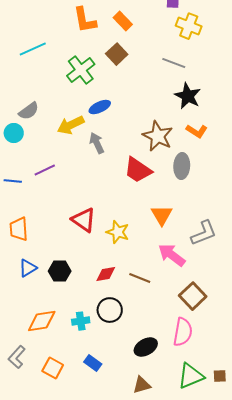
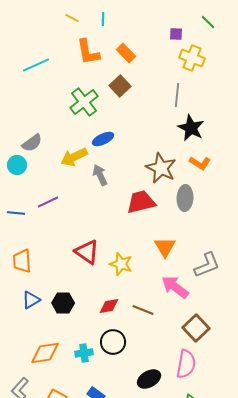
cyan line: (33, 49) -> (36, 65), moved
gray line: (174, 63) -> (177, 95), turned 75
red trapezoid: (138, 170) -> (141, 202), turned 132

